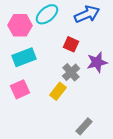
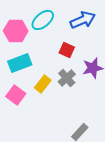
pink square: (20, 89) -> (16, 95), turned -30
yellow rectangle: (58, 91) -> (43, 84), moved

